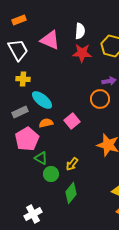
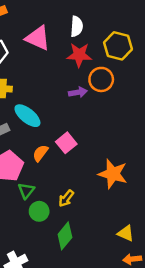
purple arrow: (109, 81) -> (78, 92), moved
orange circle: (100, 99) -> (101, 79), moved
orange semicircle: (46, 123) -> (40, 153), moved, turned -40
green triangle: (41, 158) -> (26, 191), turned 40

